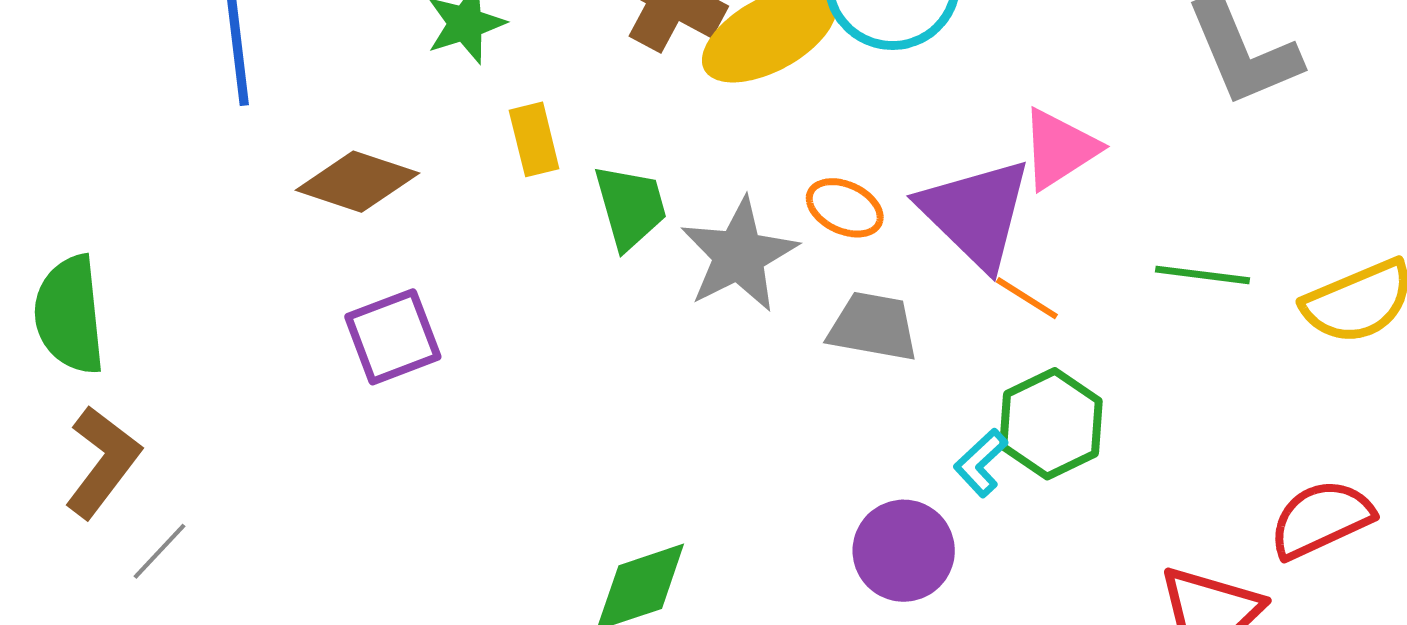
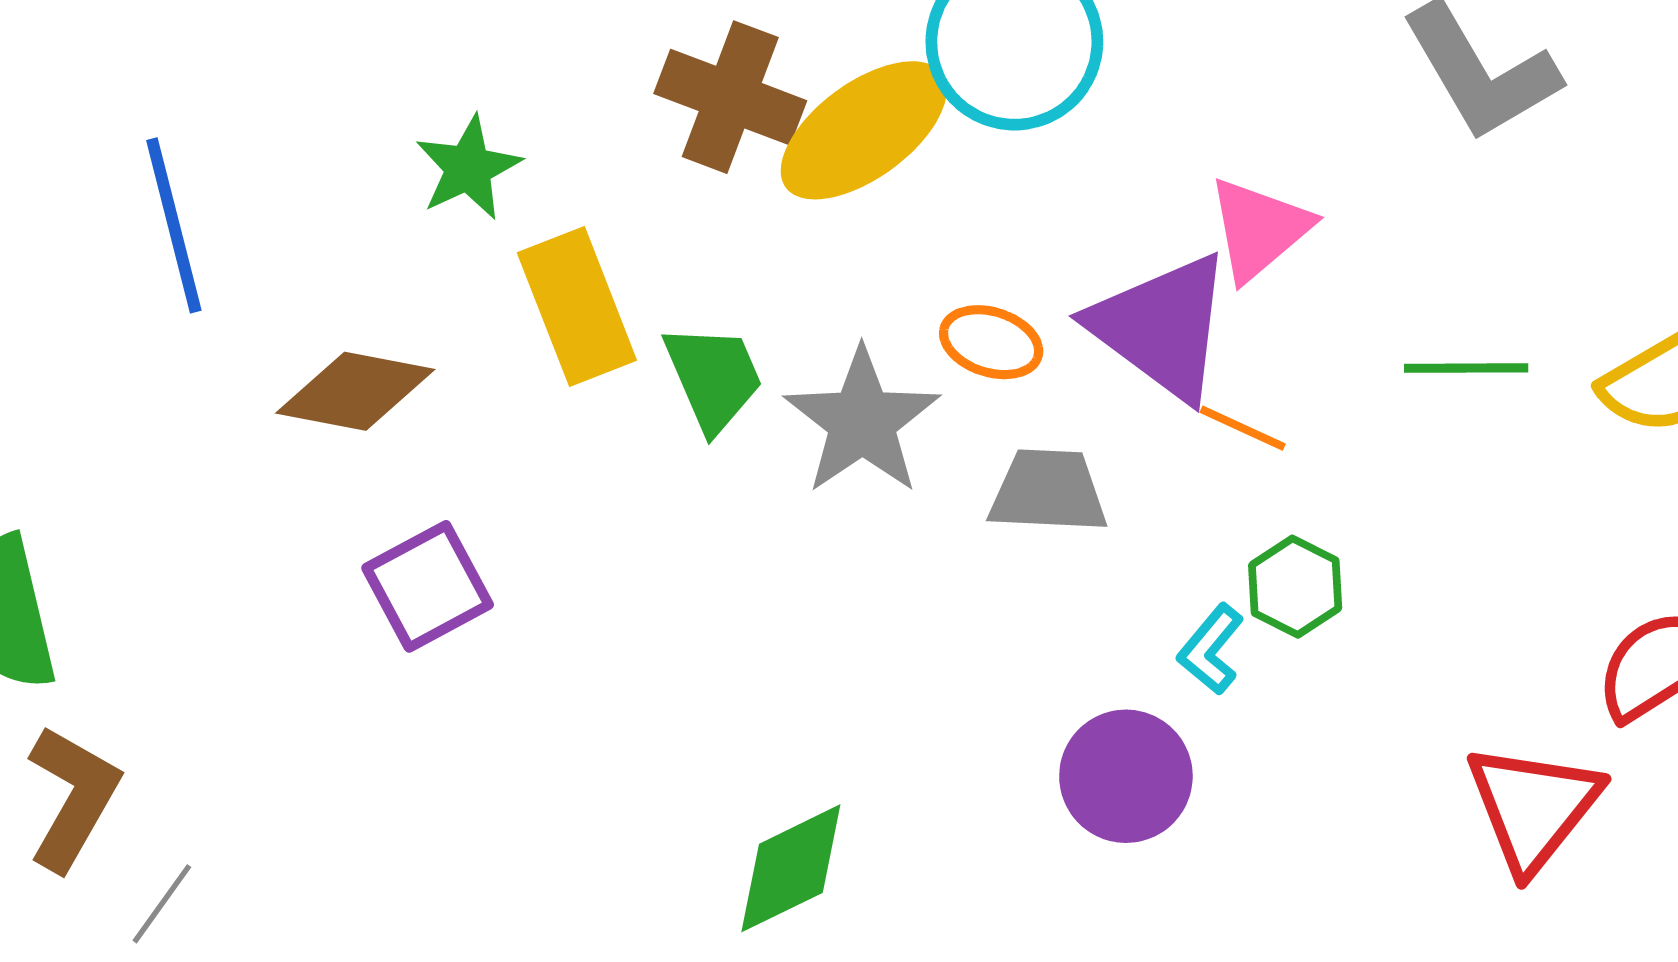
yellow rectangle: (534, 139) -> (577, 306), size x1.6
green hexagon: (1051, 424) -> (1295, 587), size x0.7

